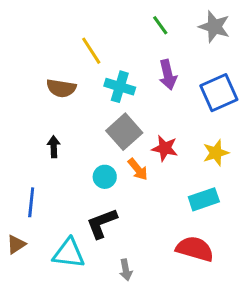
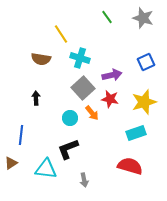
purple arrow: (168, 75) -> (112, 75), moved, turned -90
blue square: (219, 93) -> (146, 62), size x0.7
yellow star: (216, 153) -> (144, 102), size x1.4

